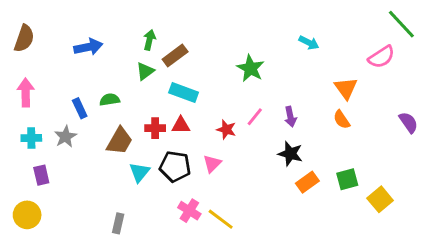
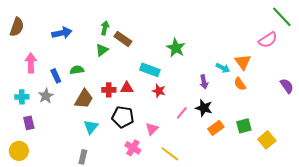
cyan arrow: (309, 43) -> (223, 68), moved
brown rectangle: (175, 56) -> (123, 39), turned 72
pink arrow: (26, 93) -> (31, 63), moved
cyan rectangle: (184, 93) -> (150, 70), moved
pink line: (255, 117) -> (182, 113), moved
pink triangle: (212, 164) -> (152, 129), moved
cyan triangle: (139, 172) -> (91, 127), moved
yellow line: (221, 219) -> (170, 154), moved

